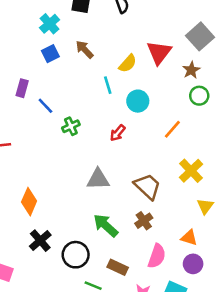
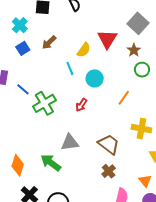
brown arrow: (85, 49) -> (49, 42), turned -84
green cross: (71, 126) -> (44, 103), size x1.6
yellow cross: (191, 171) -> (141, 129), turned -30
green arrow: (106, 225) -> (51, 163), moved
orange triangle: (189, 238) -> (145, 181), turned 40

